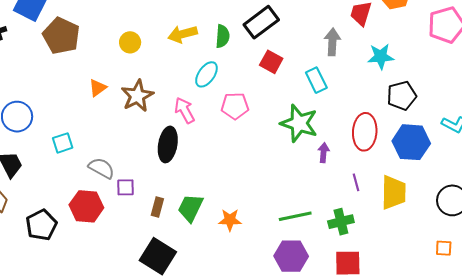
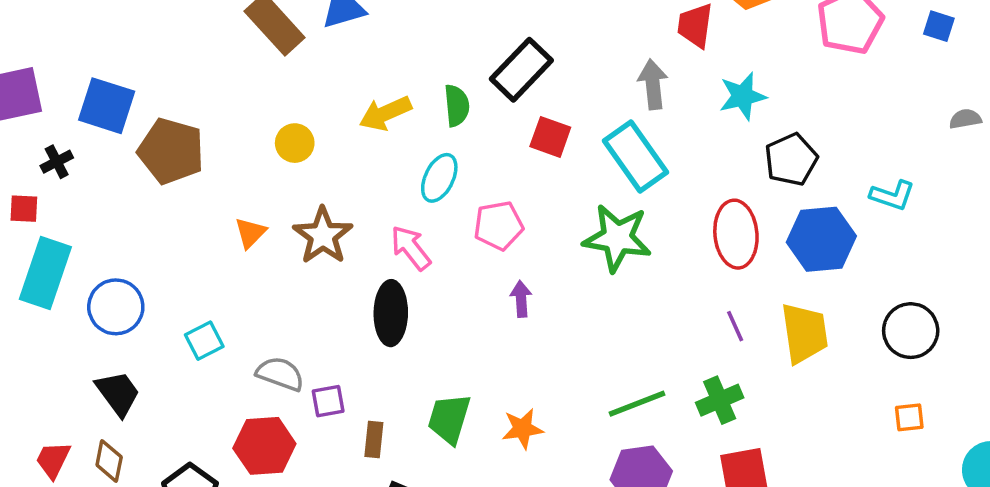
cyan rectangle: (316, 80) -> (635, 157), size x1.5
purple arrow: (324, 153) -> (521, 299), moved
brown rectangle: (157, 207) -> (374, 439), moved

